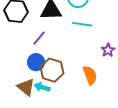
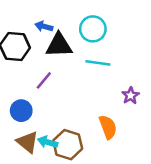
blue circle: (36, 62) -> (21, 111), moved
brown hexagon: (52, 70) -> (68, 145), moved

